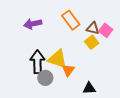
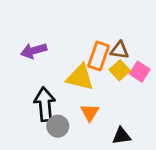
orange rectangle: (71, 20) -> (99, 56), moved, turned 60
pink square: (106, 30) -> (140, 72), moved
yellow triangle: (57, 59) -> (80, 77), moved

